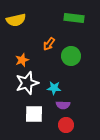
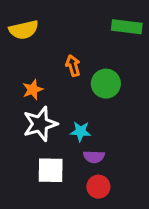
green rectangle: (74, 18) -> (127, 27), moved
orange arrow: (49, 44) -> (73, 66), turned 128

